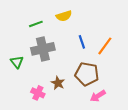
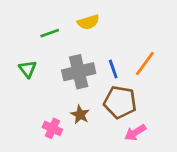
blue line: (82, 42) -> (113, 69), moved
gray cross: (43, 49) -> (79, 72), moved
green triangle: (17, 62) -> (28, 69), moved

